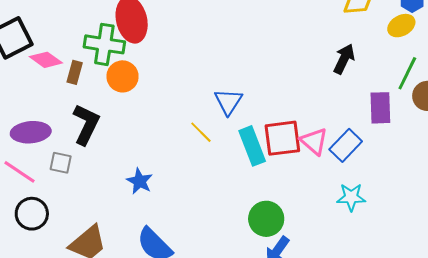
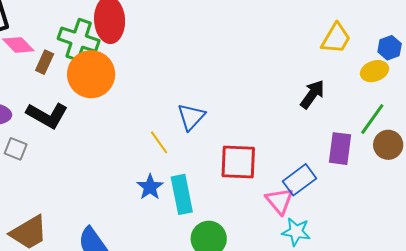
orange circle: (123, 76) -> (91, 74), size x1.5
black L-shape: (86, 124) -> (47, 115), turned 84
pink triangle: (314, 141) -> (280, 201), moved
cyan rectangle: (252, 146) -> (182, 194), moved
blue star: (140, 181) -> (150, 187), moved

